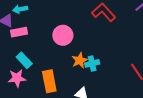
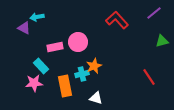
pink rectangle: (19, 32) -> (55, 47), moved
cyan cross: (92, 63) -> (82, 74), moved

